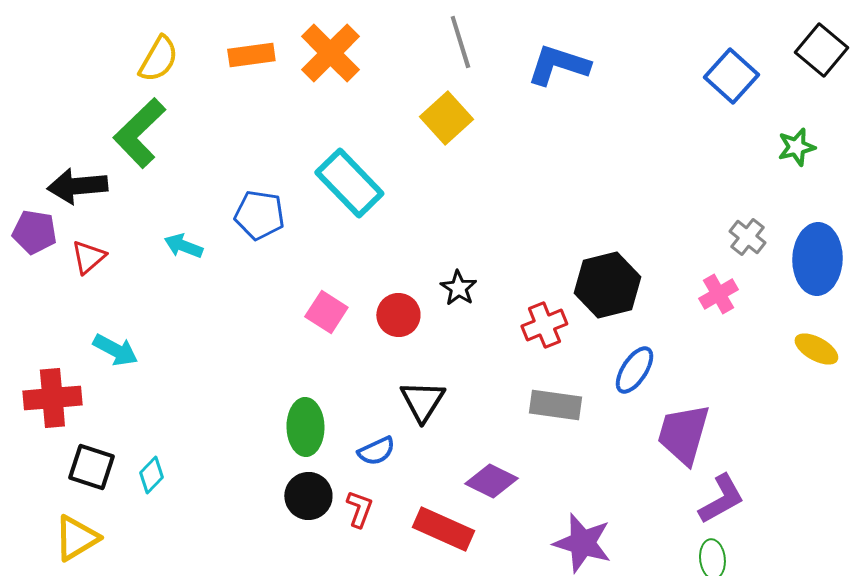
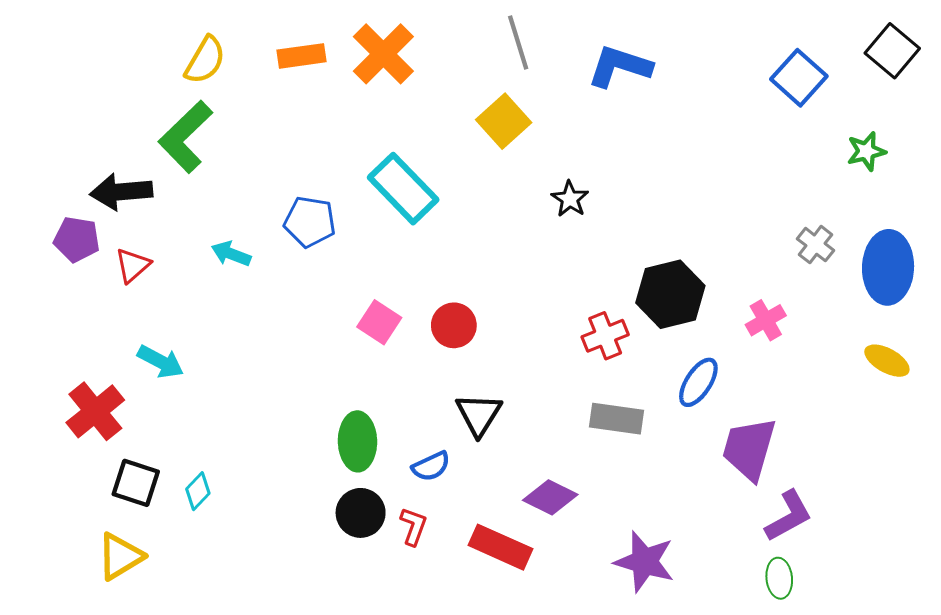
black star: (458, 288) -> (570, 199), moved
pink cross: (718, 294) -> (766, 320), moved
red cross: (52, 398) -> (95, 411), turned -34

